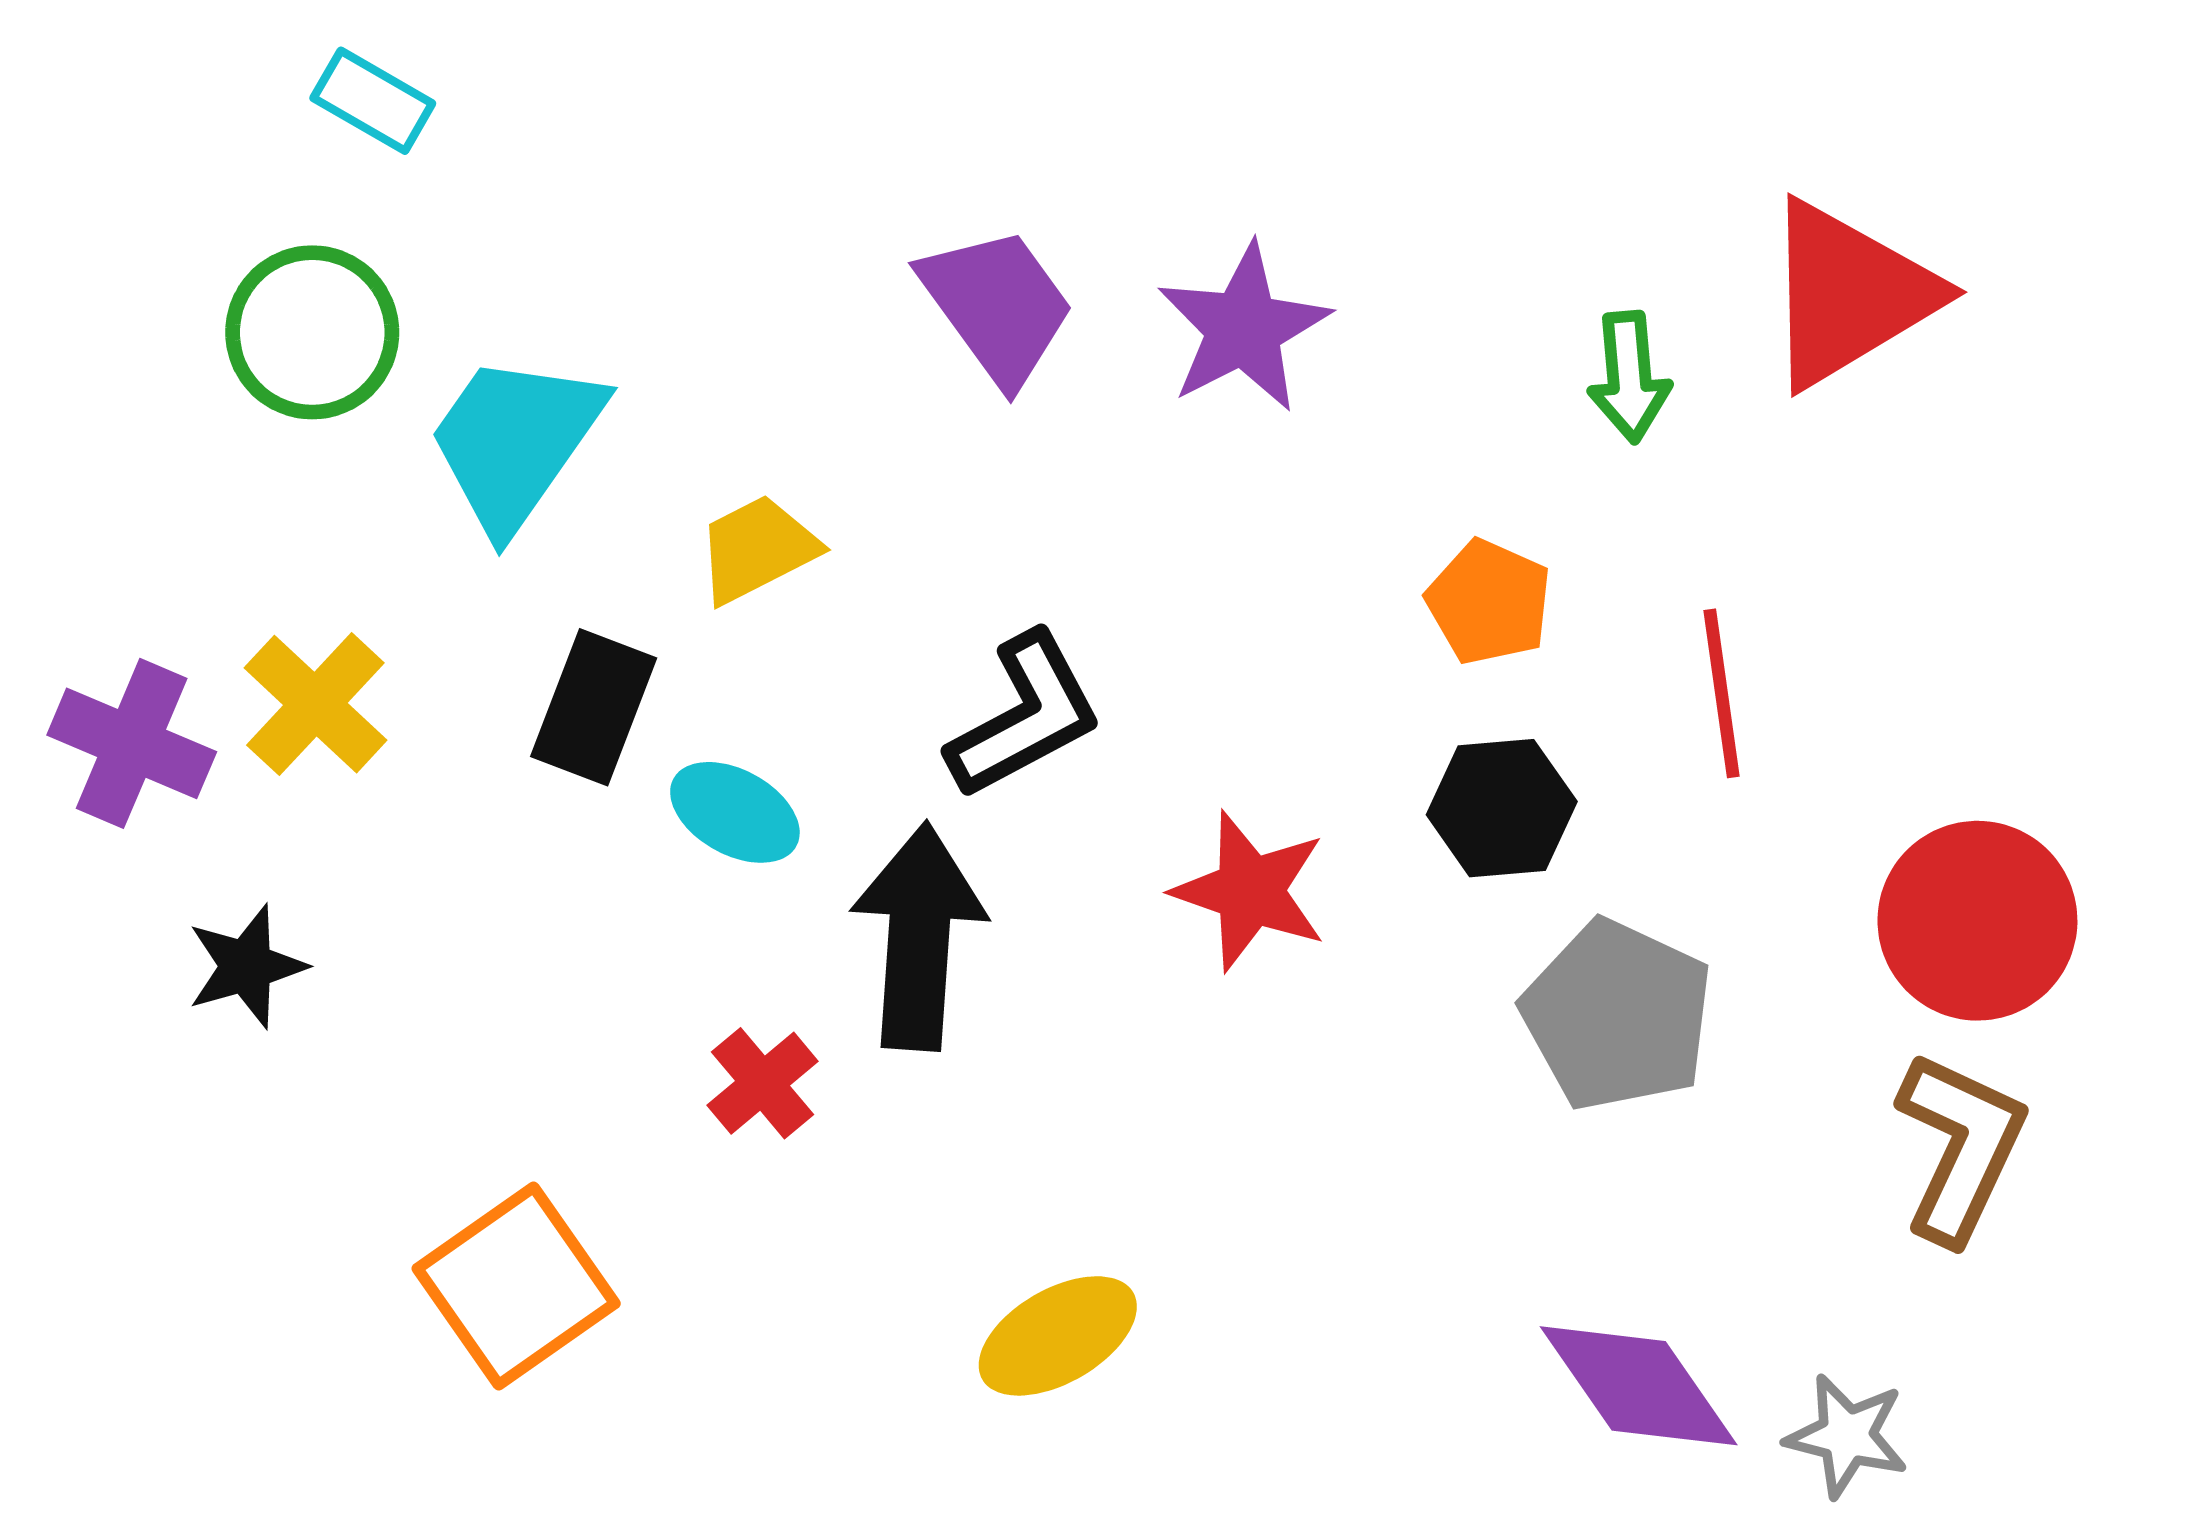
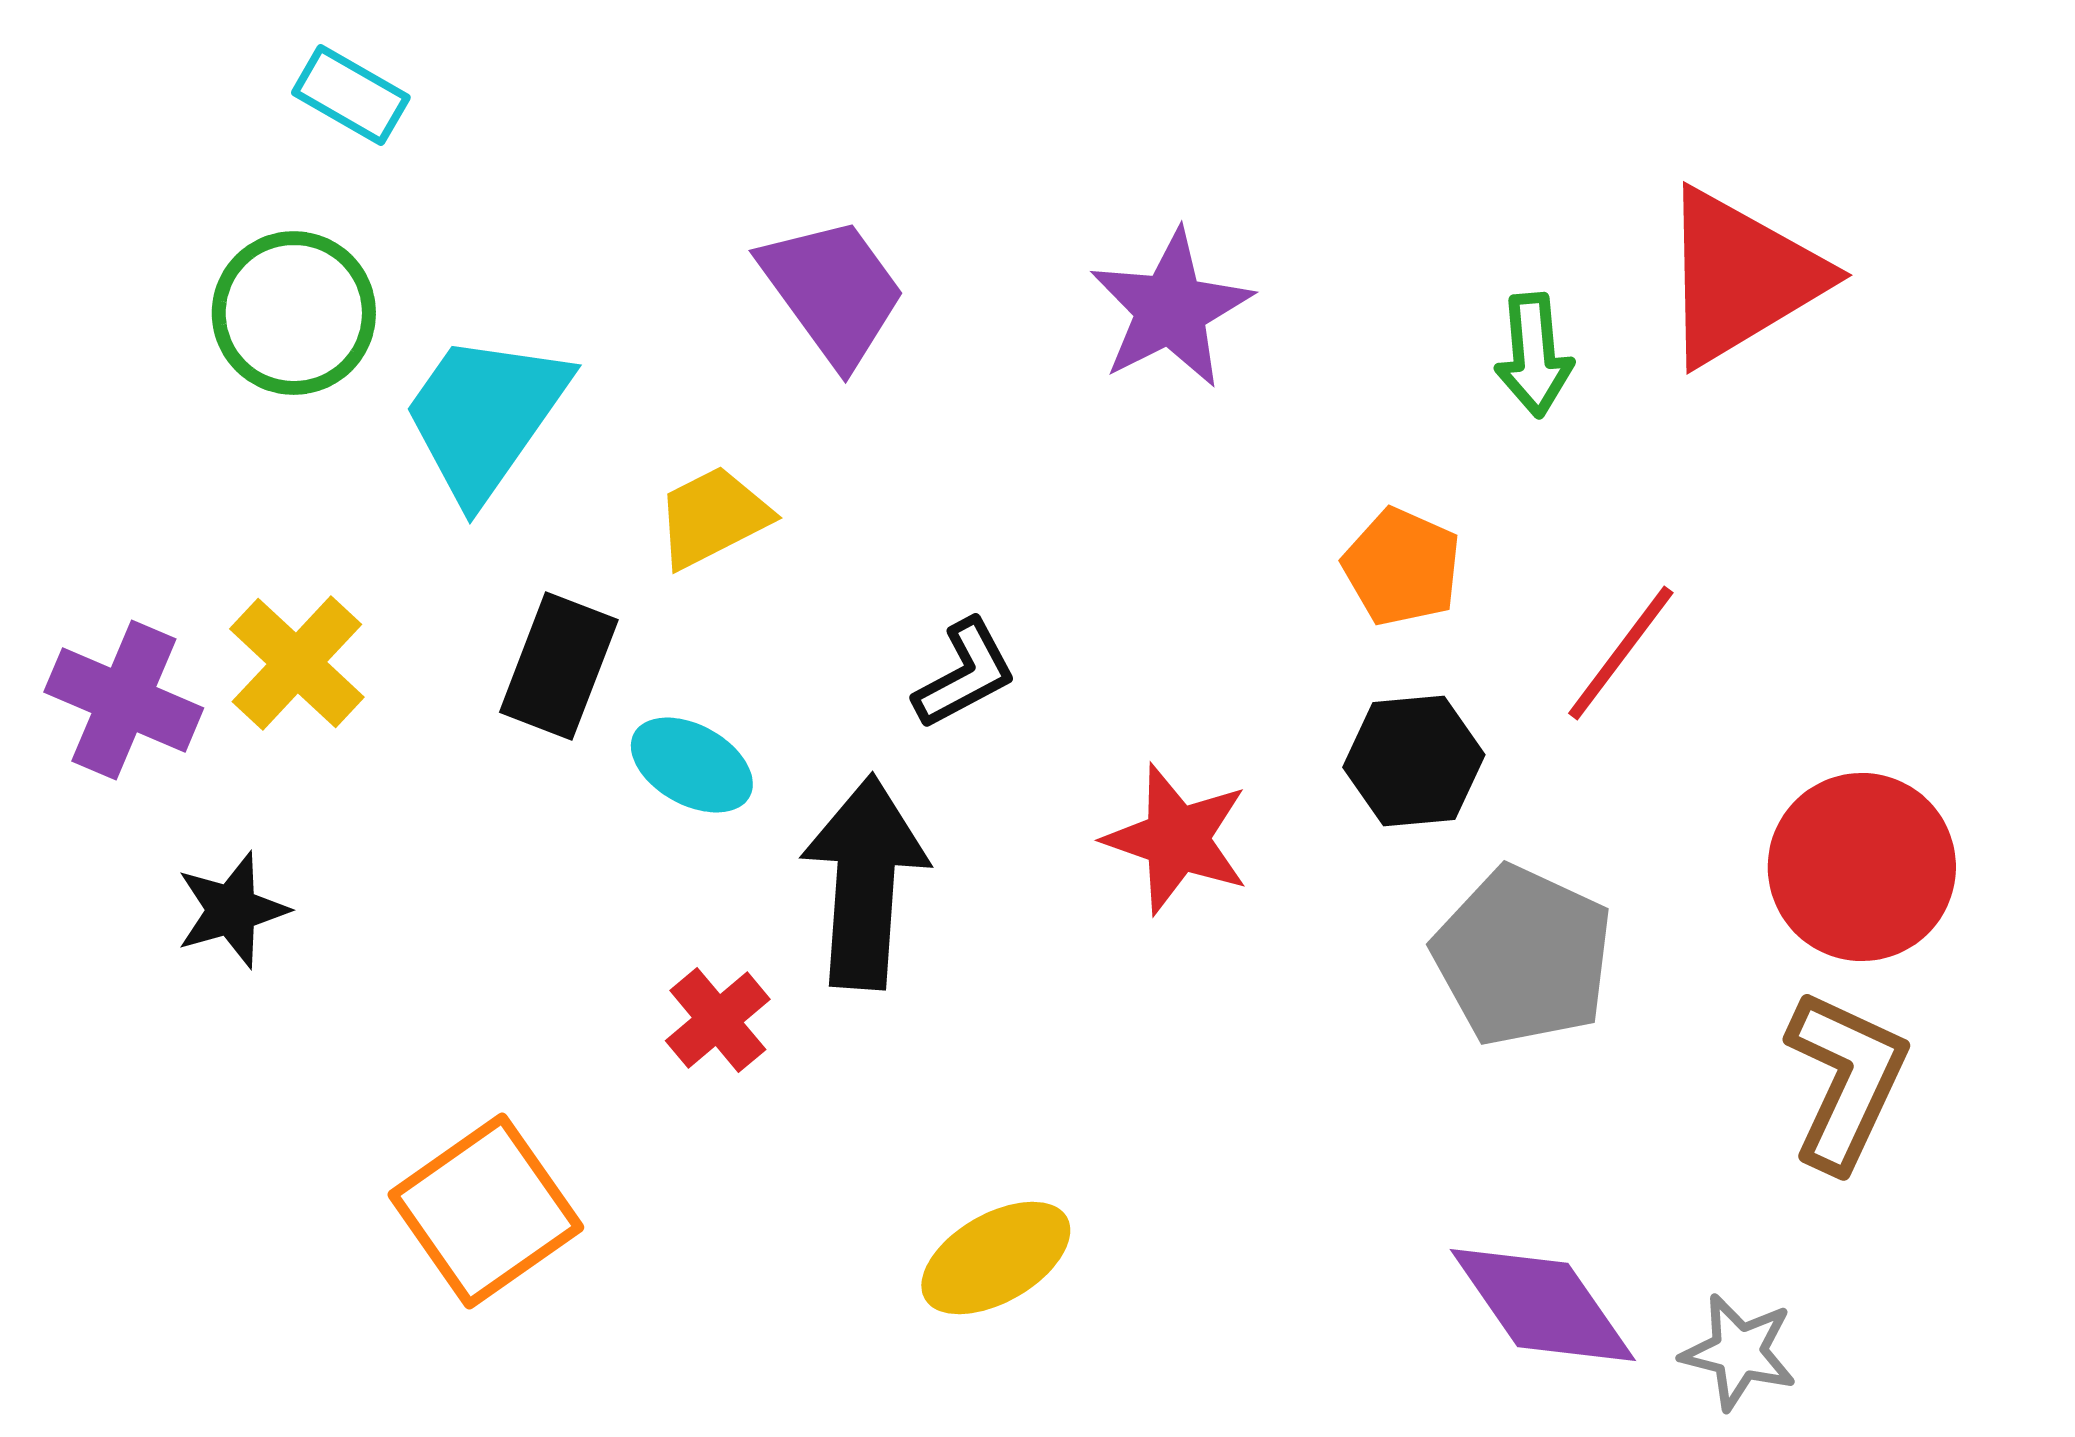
purple trapezoid: (997, 306) -> (833, 291), moved
red line: (1722, 693) -> (1621, 653), turned 45
black L-shape: (1025, 716) -> (965, 674), size x0.7

